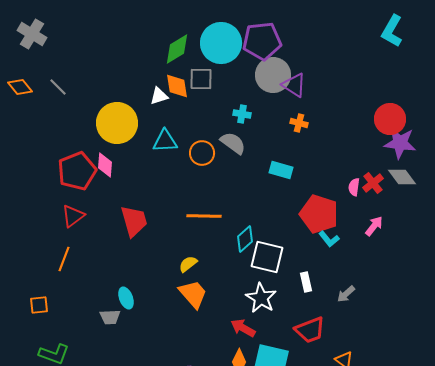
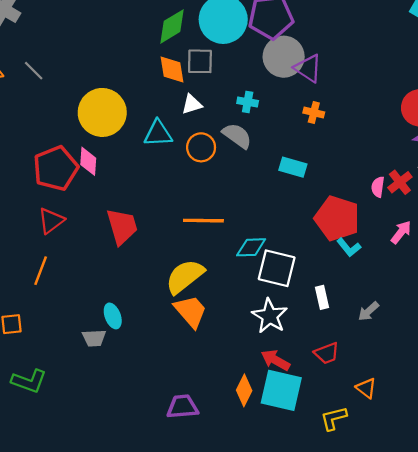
white triangle: (159, 96) -> (192, 104), moved
cyan diamond: (245, 239) -> (251, 247), turned 40
yellow semicircle: (188, 264) -> (185, 276), size x1.8
red arrow: (243, 328) -> (275, 360), moved
red trapezoid: (310, 330) -> (327, 353), size x0.7

